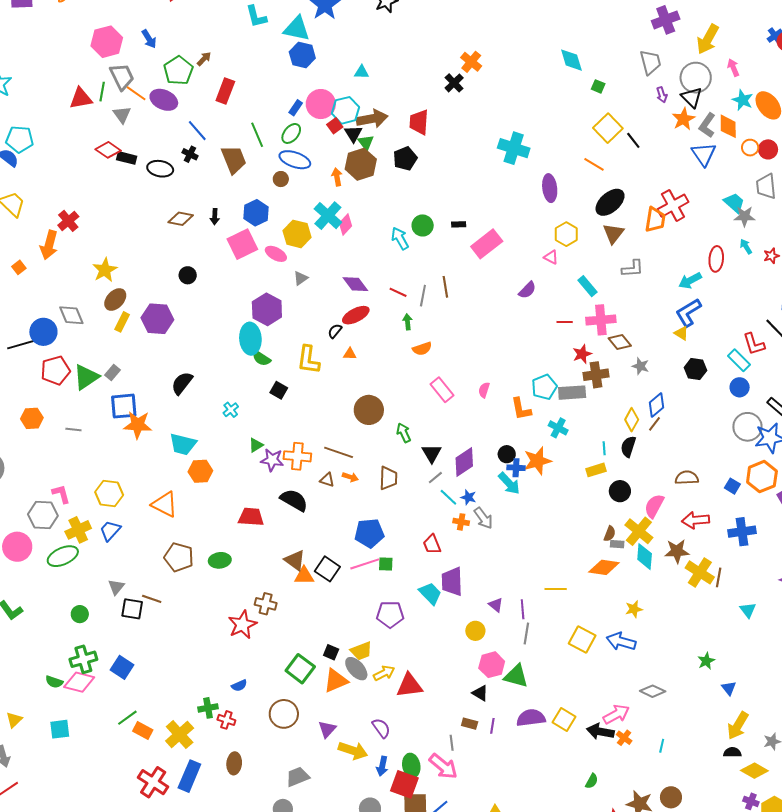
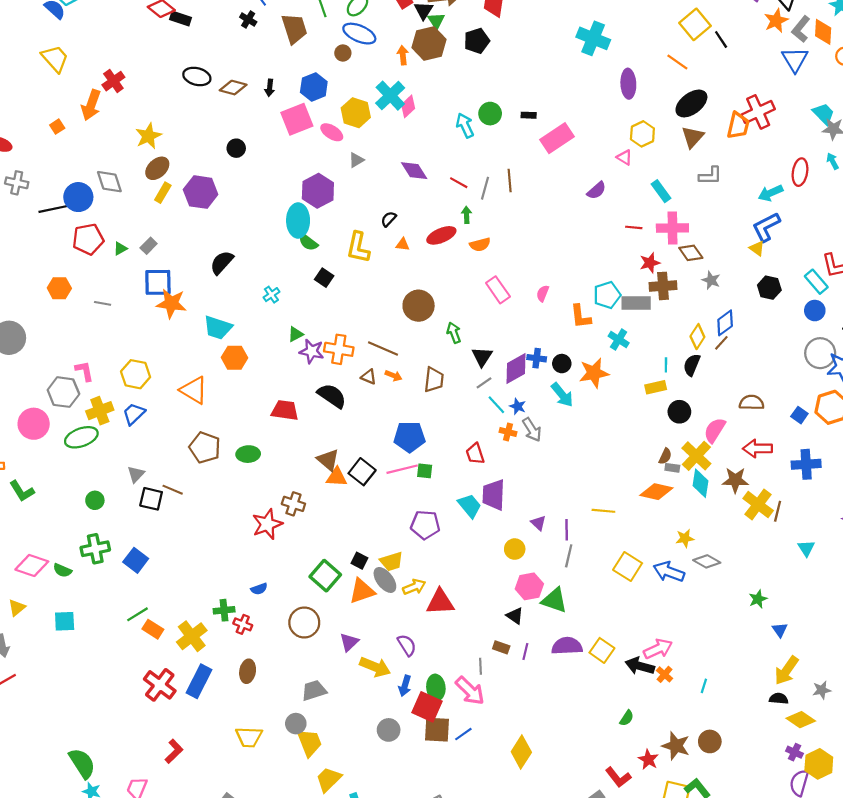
black ellipse: (160, 169) -> (197, 77), moved
red ellipse: (356, 315) -> (441, 235), moved
green triangle: (86, 377) -> (120, 249), size x0.5
blue cross: (516, 468) -> (537, 358), moved
pink diamond: (79, 682) -> (32, 565), moved
gray diamond: (653, 691) -> (707, 561), moved

